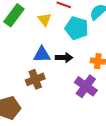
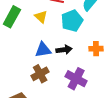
cyan pentagon: (77, 28) -> (72, 21), turned -30
purple cross: (86, 86) -> (76, 79), moved

